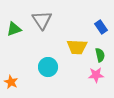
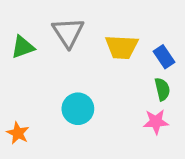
blue rectangle: (101, 27) -> (164, 57), moved
yellow trapezoid: (77, 47) -> (122, 47), moved

